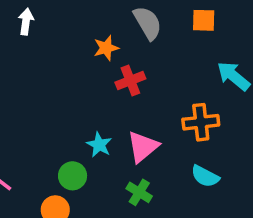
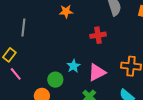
orange star: (106, 48) -> (66, 11), moved

